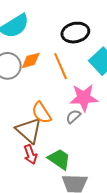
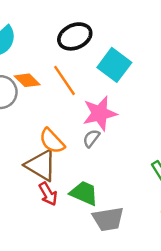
orange diamond: (31, 60) -> (27, 80), turned 70

